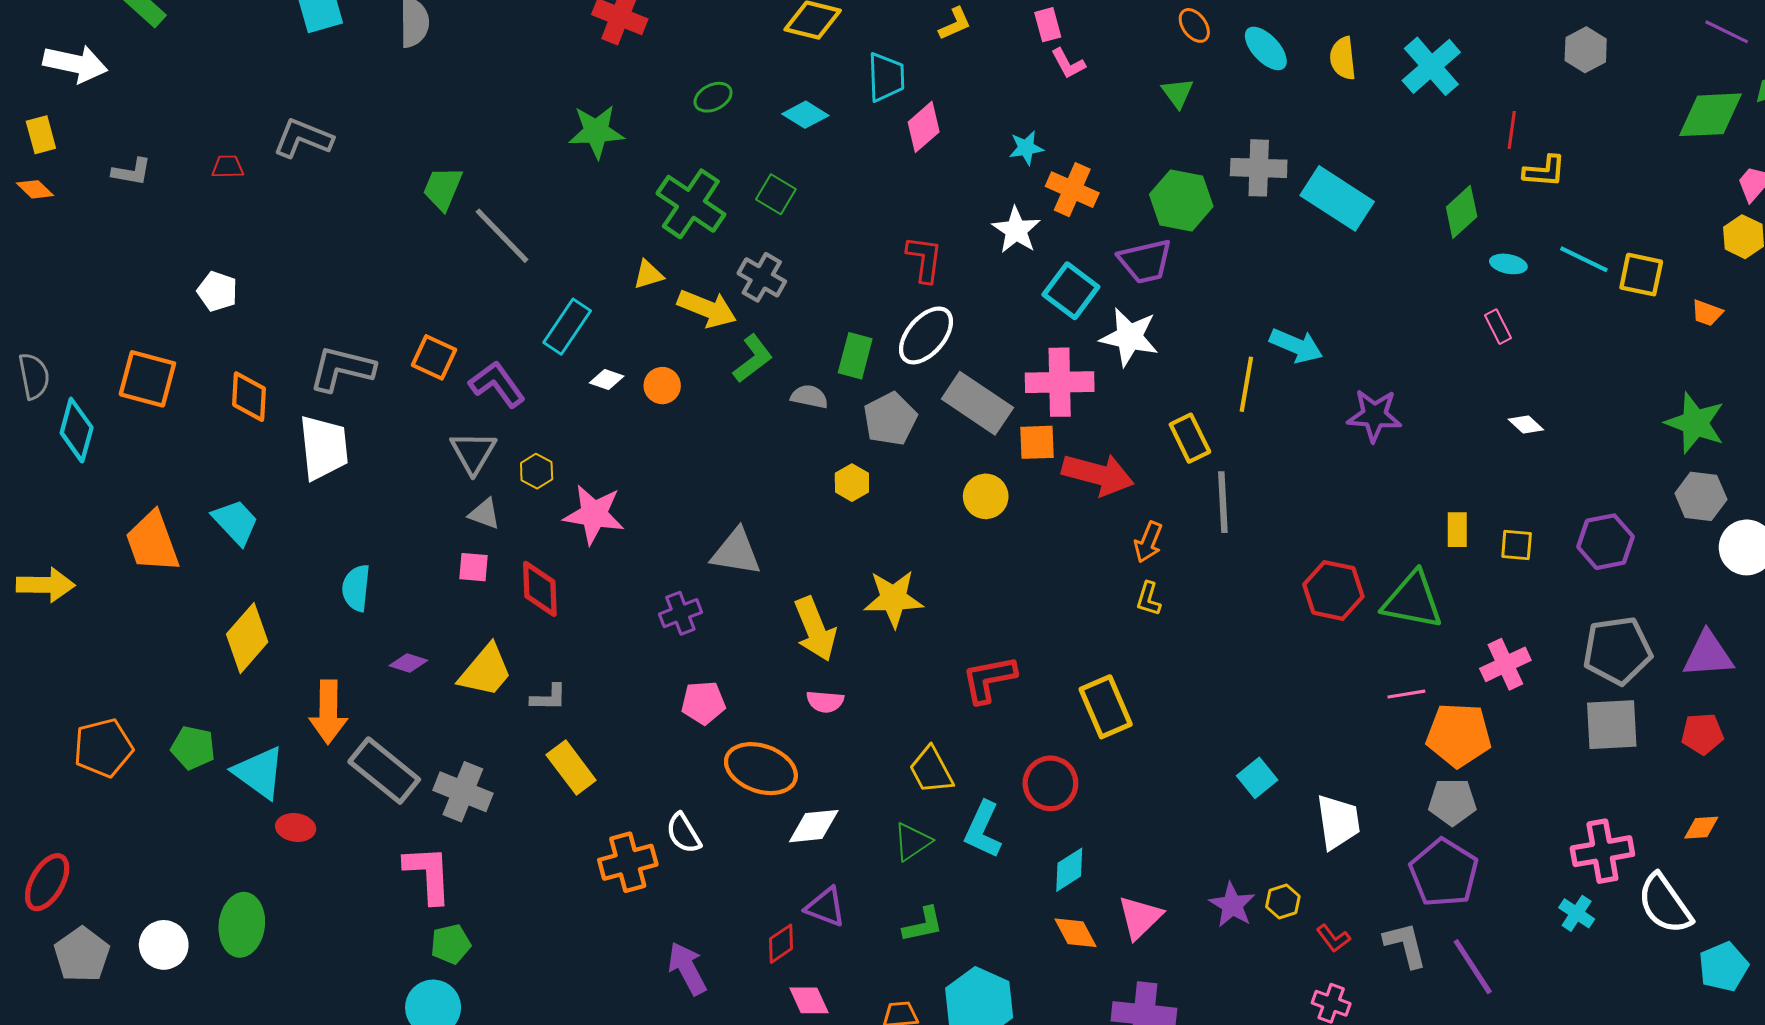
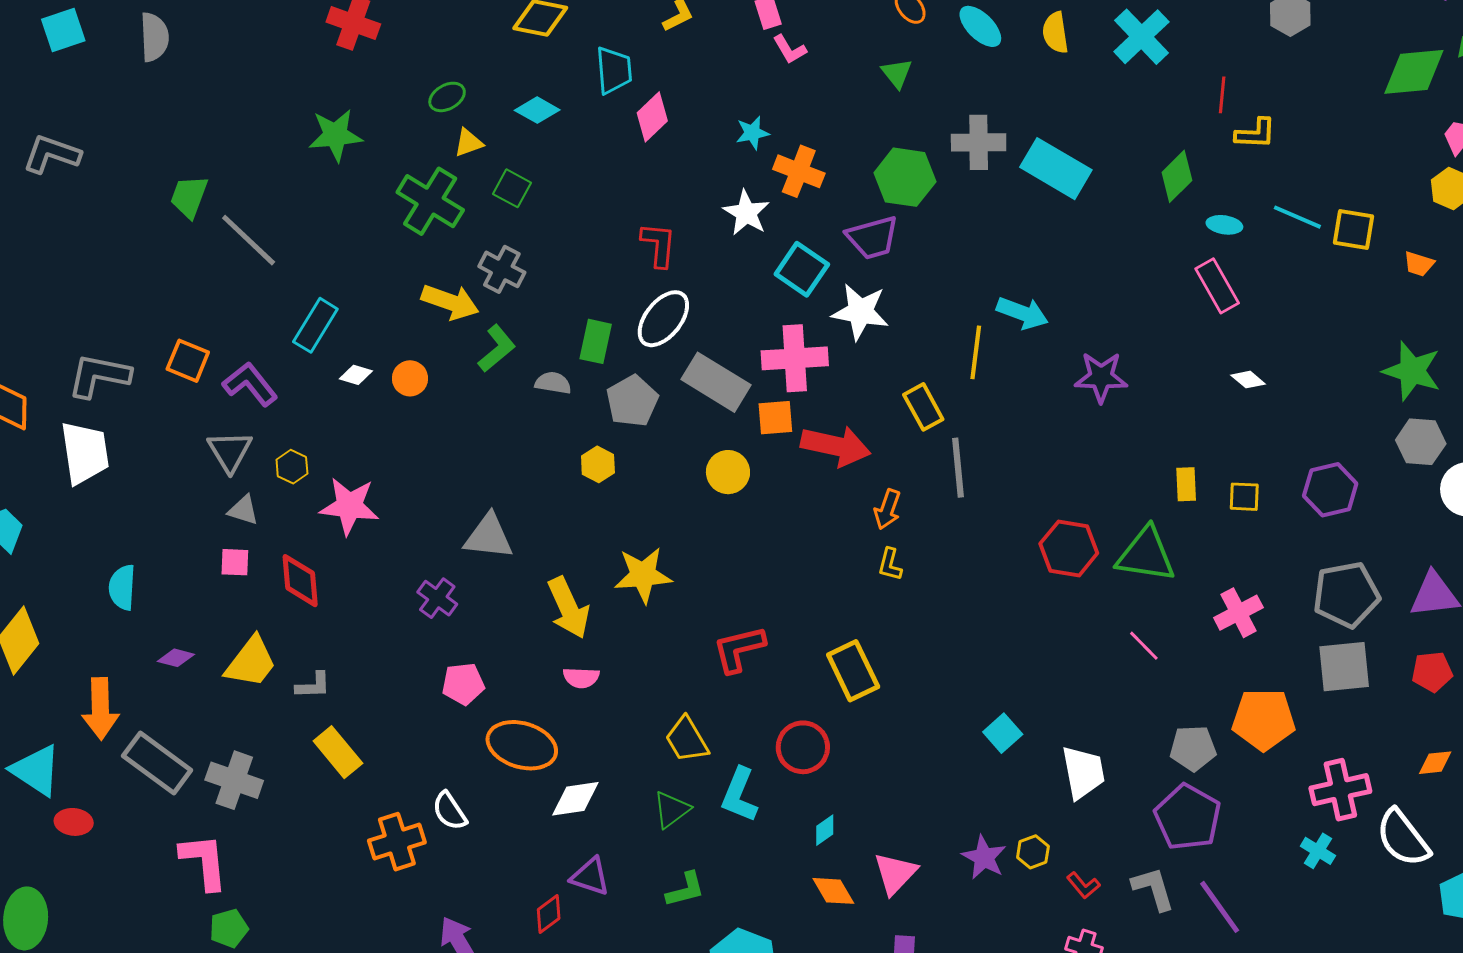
yellow triangle: (648, 275) -> (469, 143), moved
pink rectangle: (1498, 327) -> (1217, 286), size x1.6
purple cross: (680, 613) -> (437, 598), turned -30
pink line: (1406, 694) -> (1144, 646), turned 57
orange pentagon: (1459, 735) -> (1264, 719), moved
cyan diamond: (1069, 870) -> (825, 830), size x0.7

